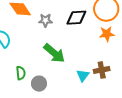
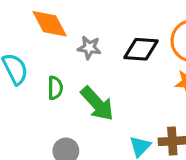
green semicircle: (21, 73) -> (55, 88), moved

